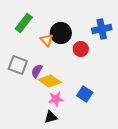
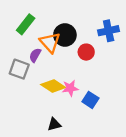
orange triangle: (47, 40) -> (50, 42), size x1.5
purple semicircle: (37, 71) -> (35, 55), moved
pink star: (56, 99) -> (70, 88), moved

